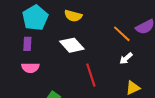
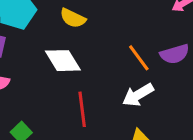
white arrow: (126, 58) -> (138, 95), size x1.5

